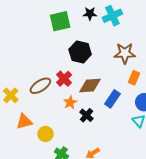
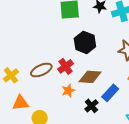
black cross: (86, 115) -> (91, 106), moved

